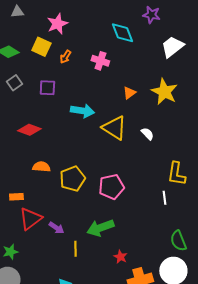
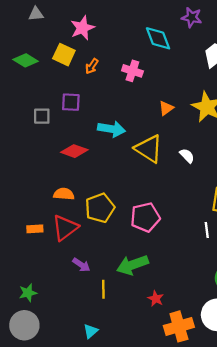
gray square: (14, 83) -> (42, 116), moved, turned 35
red diamond: (29, 130) -> (74, 151), moved
red triangle: (30, 219) -> (65, 228), moved

